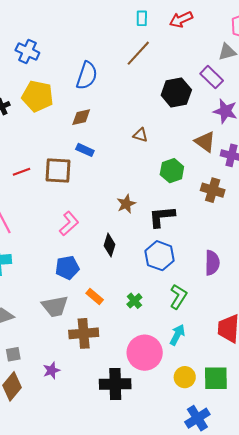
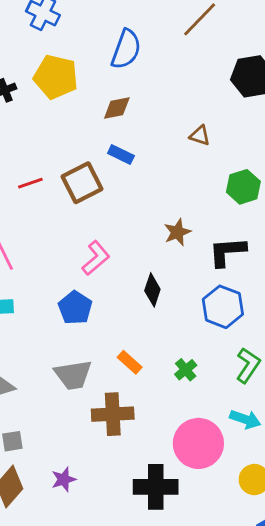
brown square: (58, 171) -> (82, 183), turned -32
blue pentagon: (67, 268) -> (75, 308), moved, turned -30
cyan arrow: (177, 335) -> (245, 419), turned 80
purple star: (51, 370) -> (64, 479), moved

